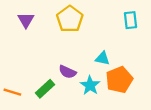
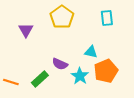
purple triangle: (26, 20) -> (26, 30), moved
cyan rectangle: (131, 20) -> (107, 18), moved

